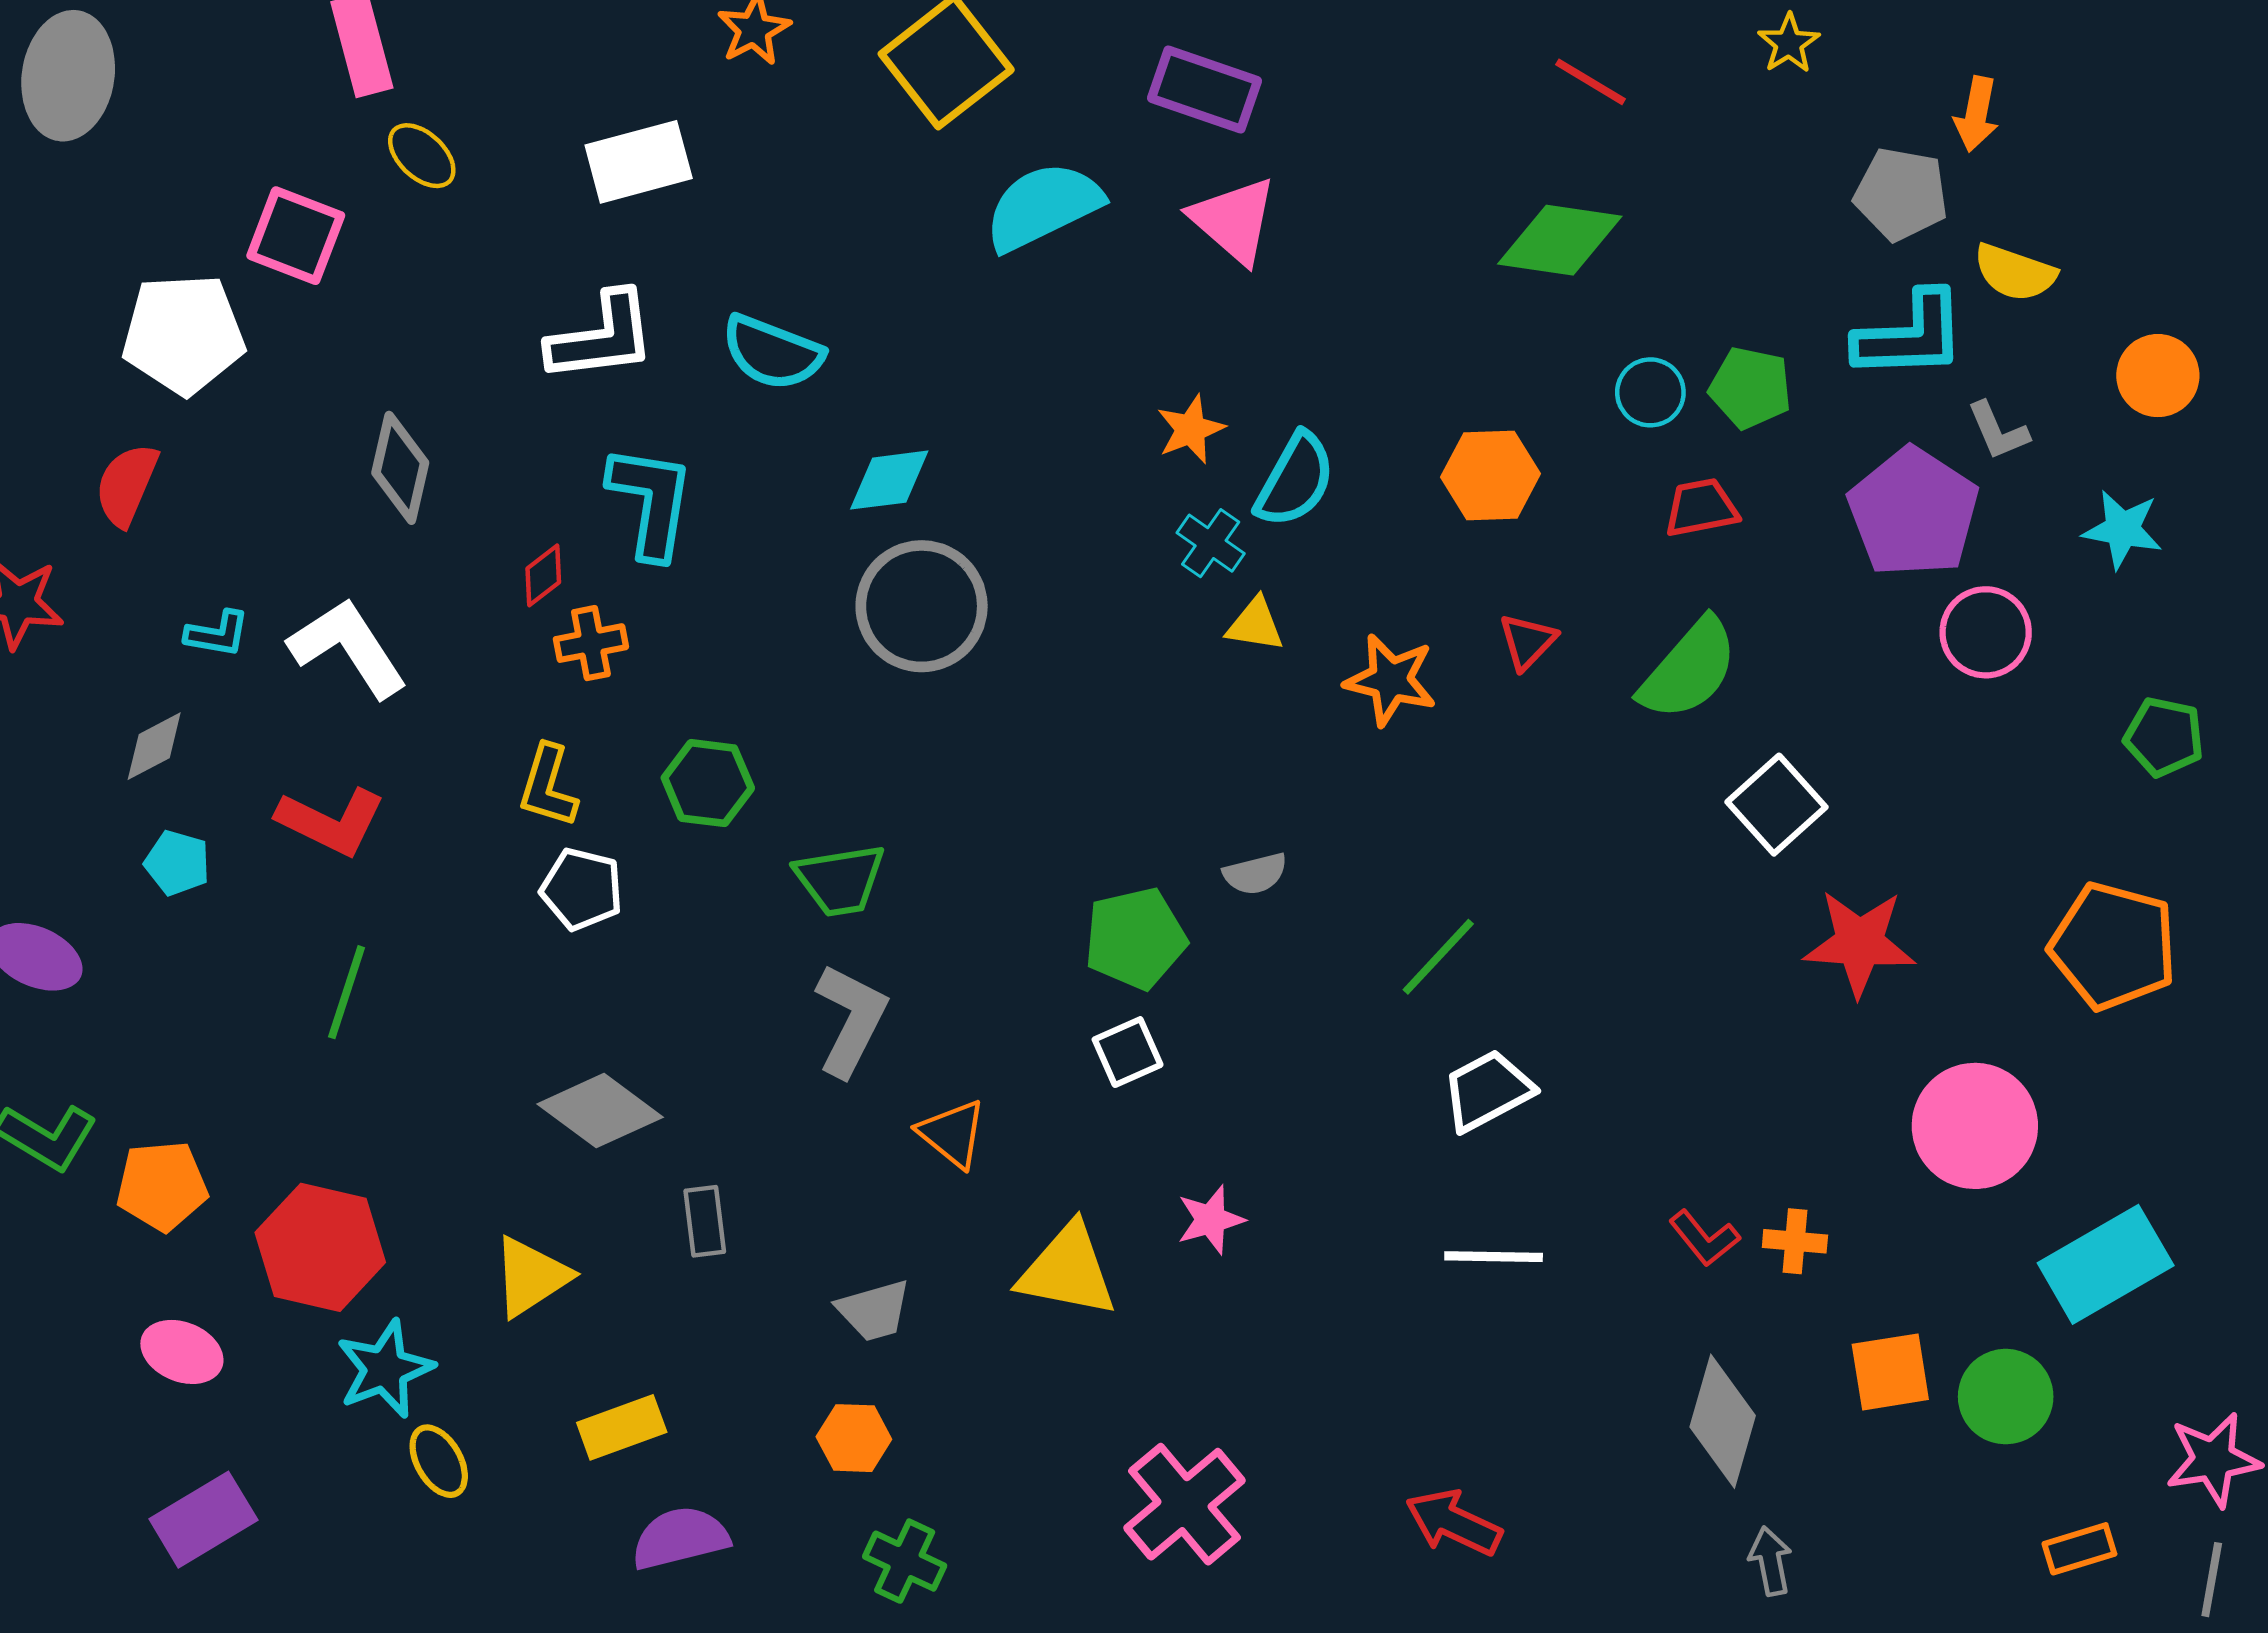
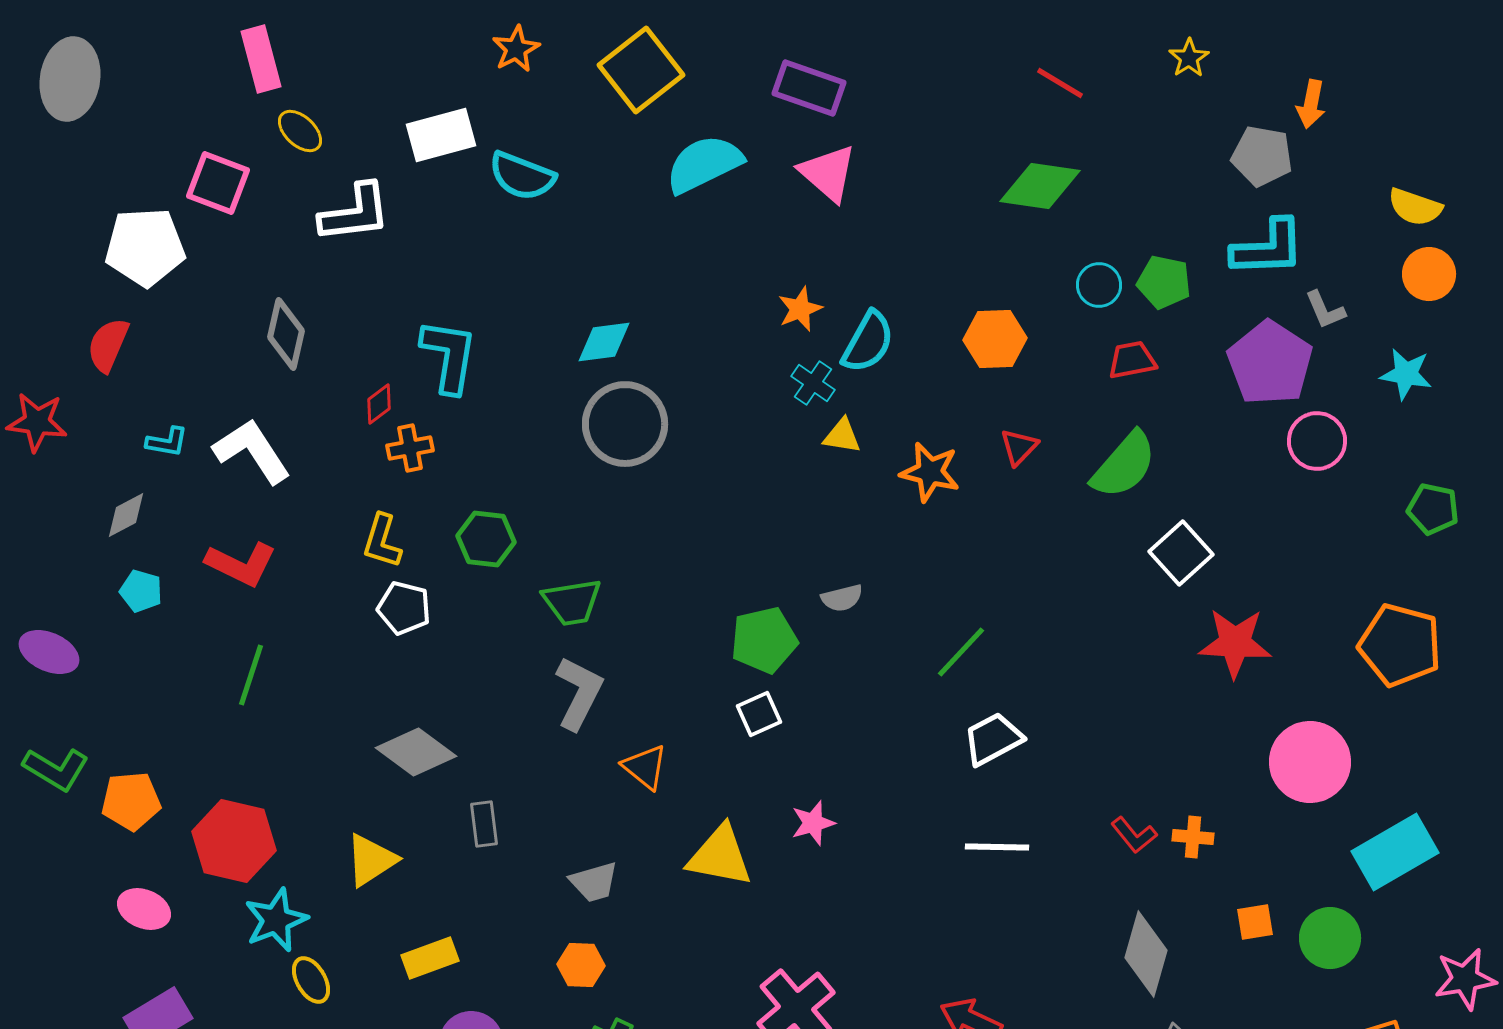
yellow semicircle: (2015, 272) -> (1415, 207), moved
white L-shape: (602, 337) -> (355, 213), moved
cyan semicircle: (772, 352) -> (522, 176), moved
orange square: (1890, 1372) -> (1255, 922), size x0.7

